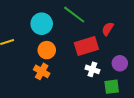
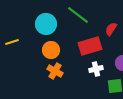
white cross: (92, 69) -> (96, 69), turned -32
orange cross: (42, 71) -> (55, 71), moved

